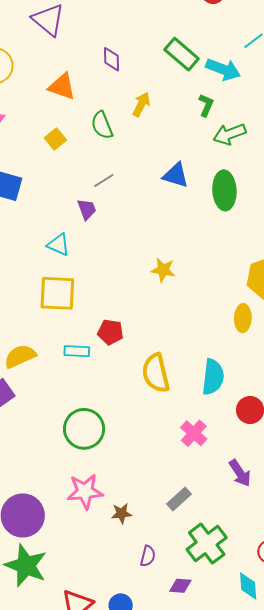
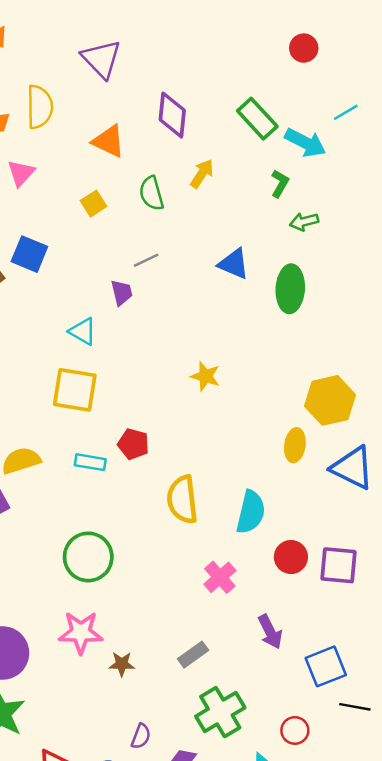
purple diamond: (112, 59) -> (172, 115), size x1.5
green arrow: (229, 134) -> (304, 222), size x0.7
purple semicircle: (148, 556) -> (141, 736), moved

